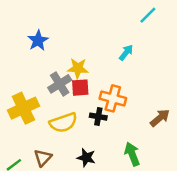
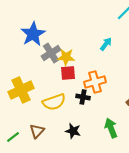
blue star: (38, 40) -> (33, 34), size x1.4
gray cross: (60, 84) -> (51, 53), moved
orange cross: (113, 98) -> (95, 82), turned -30

